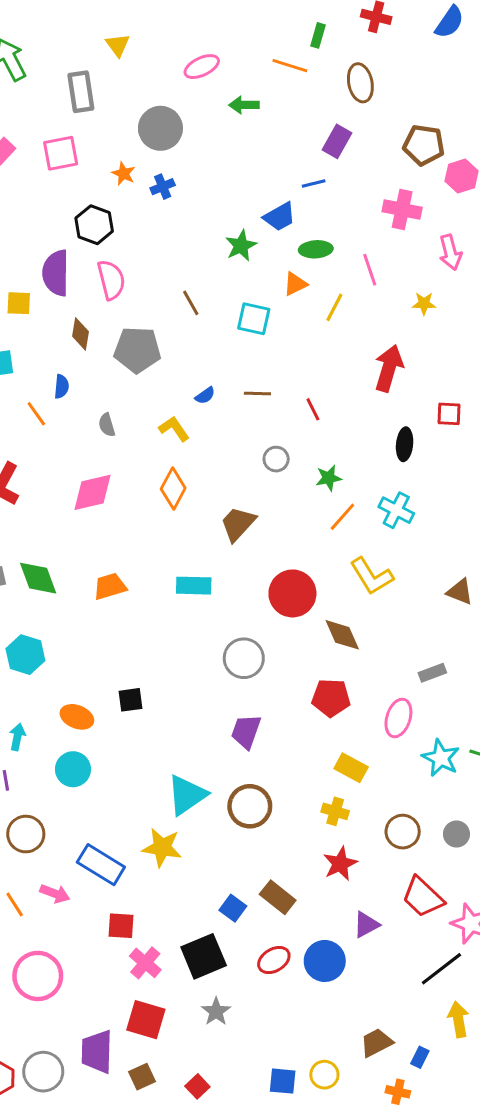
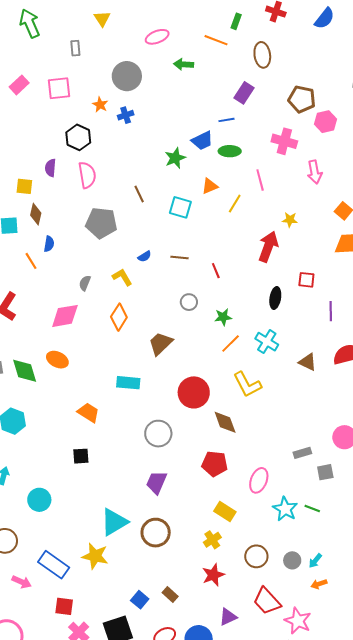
gray rectangle: (81, 92) -> (75, 48), size x0.6
green ellipse: (316, 249) -> (230, 151), moved
purple semicircle: (56, 273) -> (50, 168), size x0.6
yellow star: (424, 303) -> (290, 220), moved
brown diamond: (80, 334) -> (36, 214), moved
gray semicircle: (107, 425) -> (85, 283), moved, turned 35
orange trapezoid: (110, 586) -> (88, 412), moved, turned 45
brown triangle: (460, 592) -> (308, 362), moved
gray rectangle: (432, 673) -> (302, 453), moved
orange ellipse: (77, 717) -> (57, 360), moved
yellow cross: (335, 811) -> (212, 540), turned 36
brown rectangle: (278, 897) -> (170, 594), size x0.7

